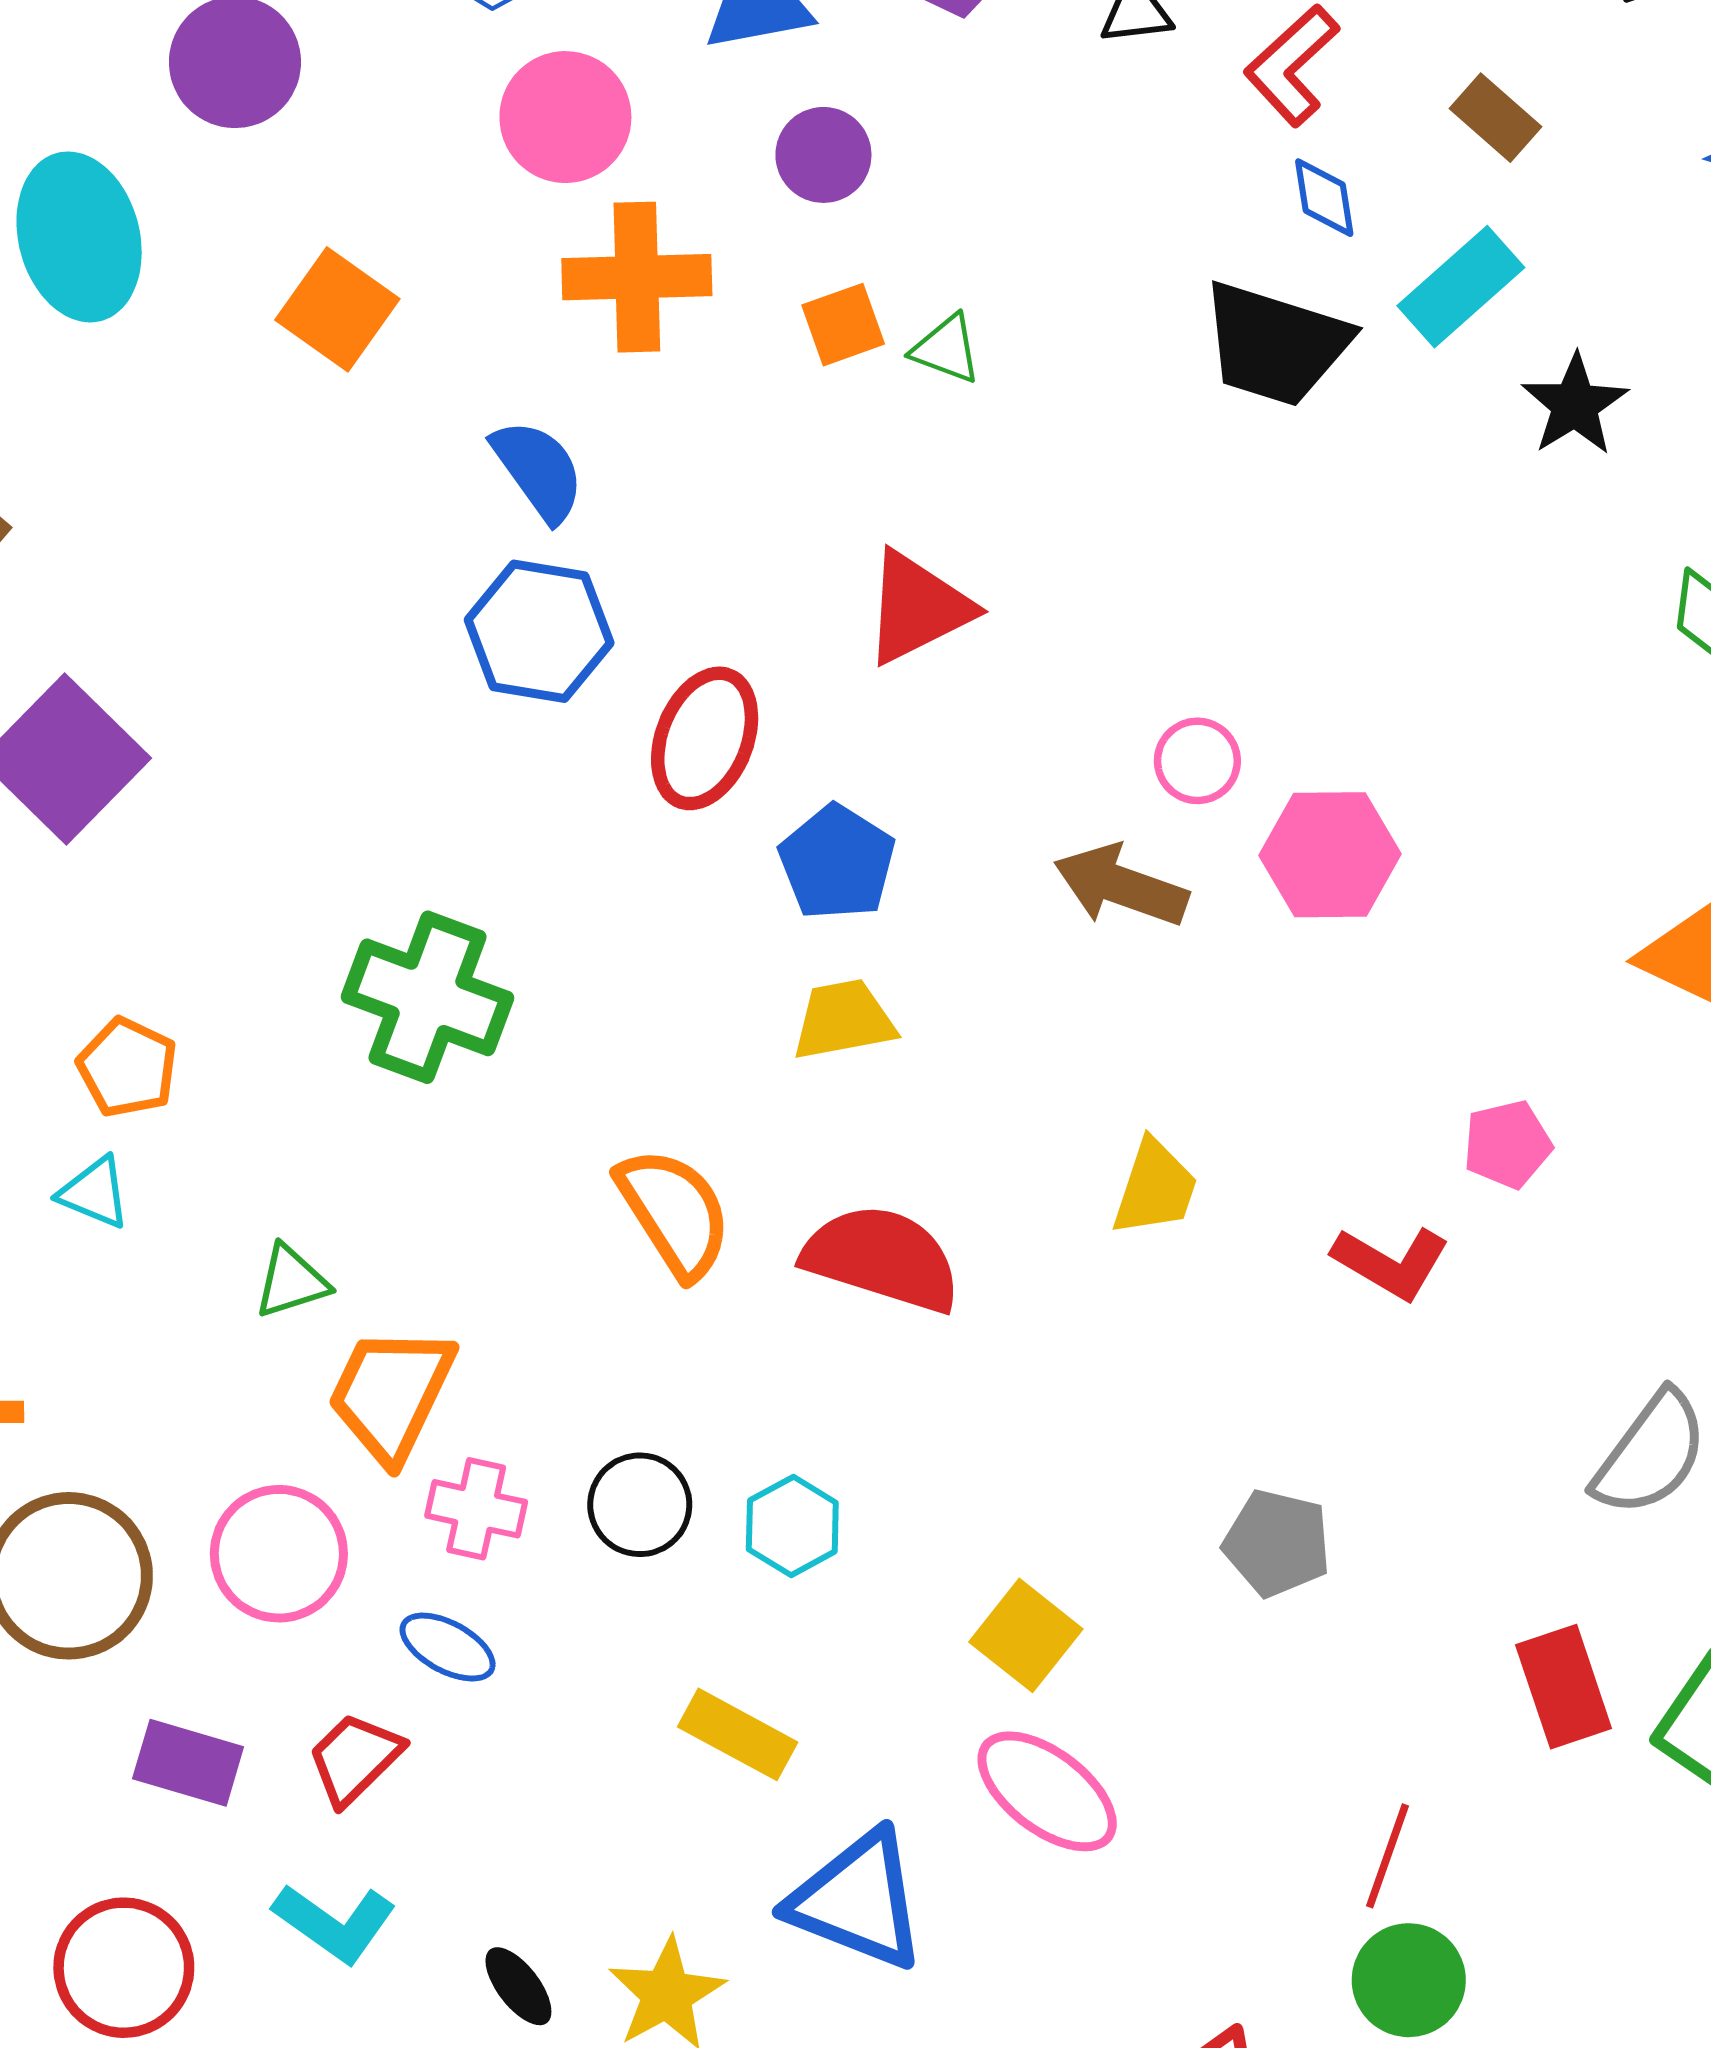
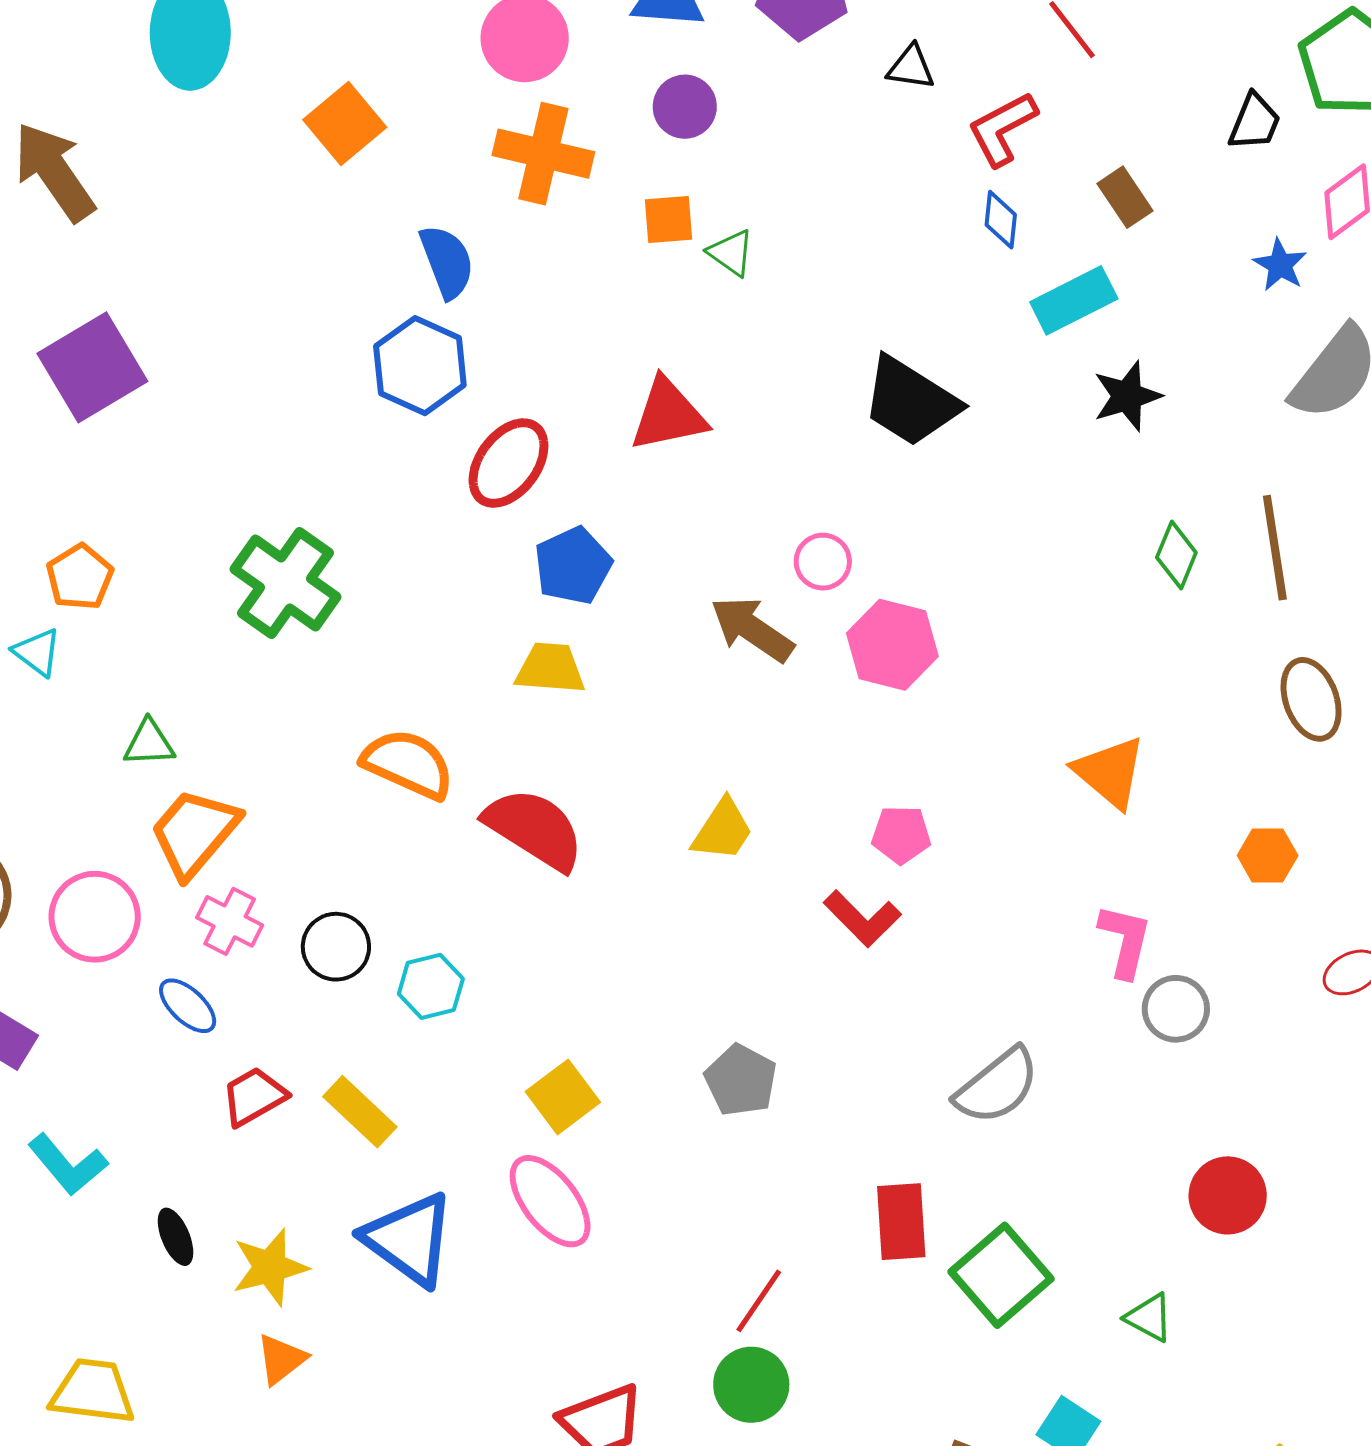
black trapezoid: (1275, 344) -> (911, 402), moved
pink pentagon: (1507, 1144) -> (901, 835), moved
orange semicircle: (674, 1212) -> (408, 764), turned -48
red trapezoid: (355, 1758) -> (254, 1097), moved

